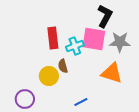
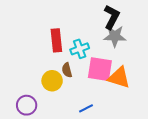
pink square: (94, 39) -> (100, 69), moved
gray star: (120, 42) -> (115, 36), moved

